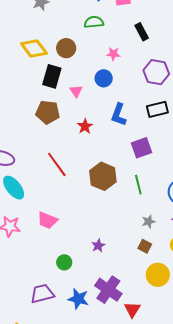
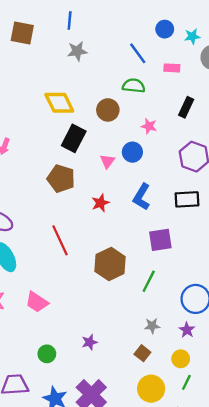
black rectangle: (142, 32) -> (186, 107), turned 42
brown circle: (66, 48) -> (108, 110), moved
pink triangle: (76, 91) -> (107, 161), moved
green line: (138, 185) -> (149, 281), turned 30

